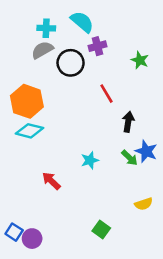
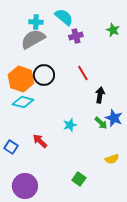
gray semicircle: (42, 50) -> (33, 39), size x1.4
green star: (140, 60) -> (113, 30), moved
black circle: (71, 63) -> (44, 75), moved
blue square: (14, 232) -> (11, 147), moved
purple circle: (32, 239) -> (25, 186), size x1.6

